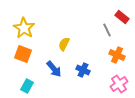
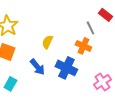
orange cross: (117, 55) -> (83, 46), moved
blue cross: (83, 70) -> (66, 68), size x1.5

